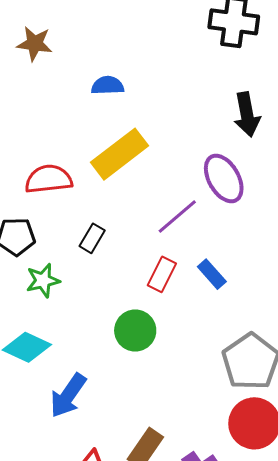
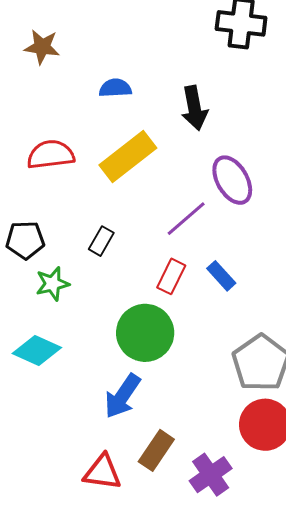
black arrow: (247, 114) -> (194, 108), moved
red semicircle: (49, 179) -> (51, 155), moved
green circle: (135, 331) -> (145, 333), size x1.4
blue arrow: (68, 395) -> (122, 396), moved

